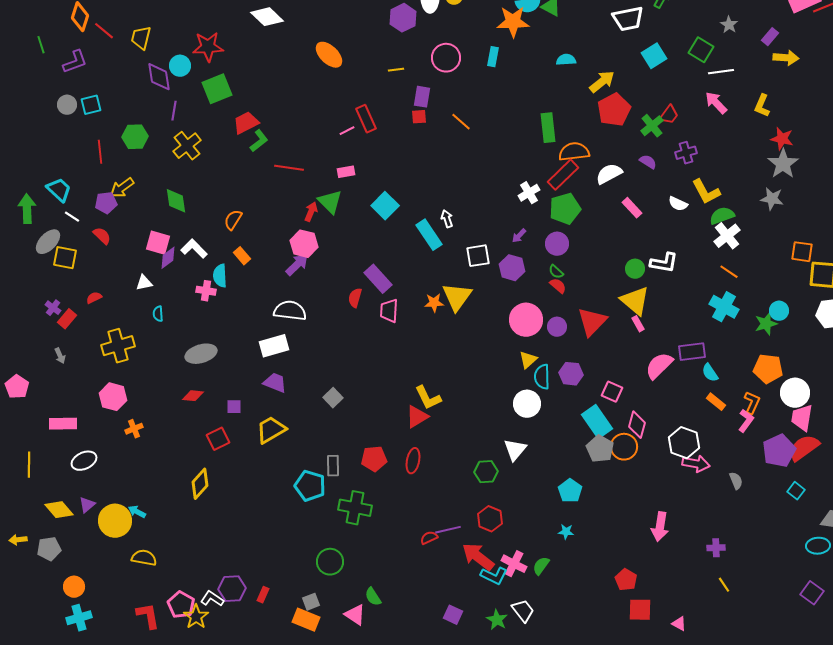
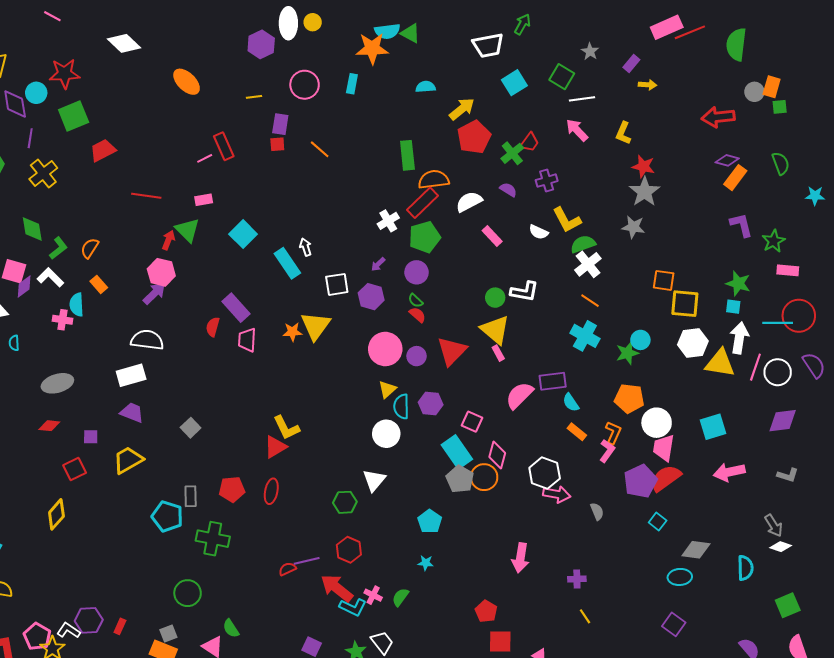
yellow arrow: (786, 58) -> (647, 85), size x0.7
green L-shape: (259, 141) -> (58, 248), moved
pink cross: (514, 564) -> (373, 595), size x0.7

